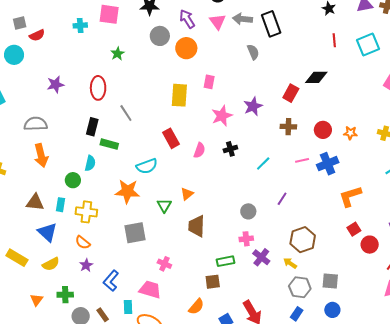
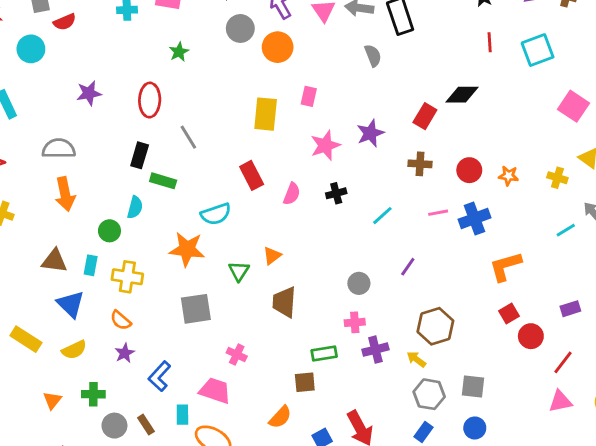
purple cross: (261, 257) -> (375, 350), turned 36

